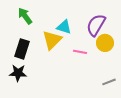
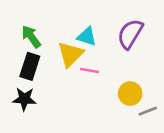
green arrow: (25, 16) -> (31, 37), moved
yellow circle: (105, 43) -> (130, 94), moved
pink line: (80, 52) -> (89, 70), moved

